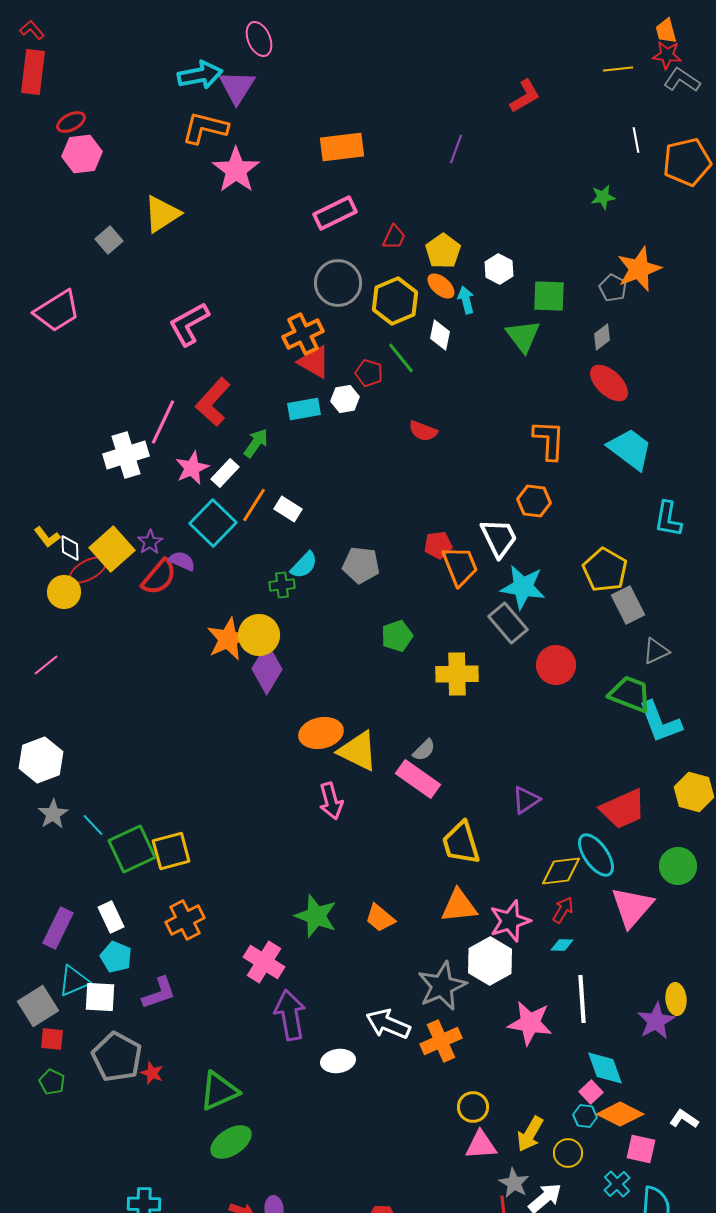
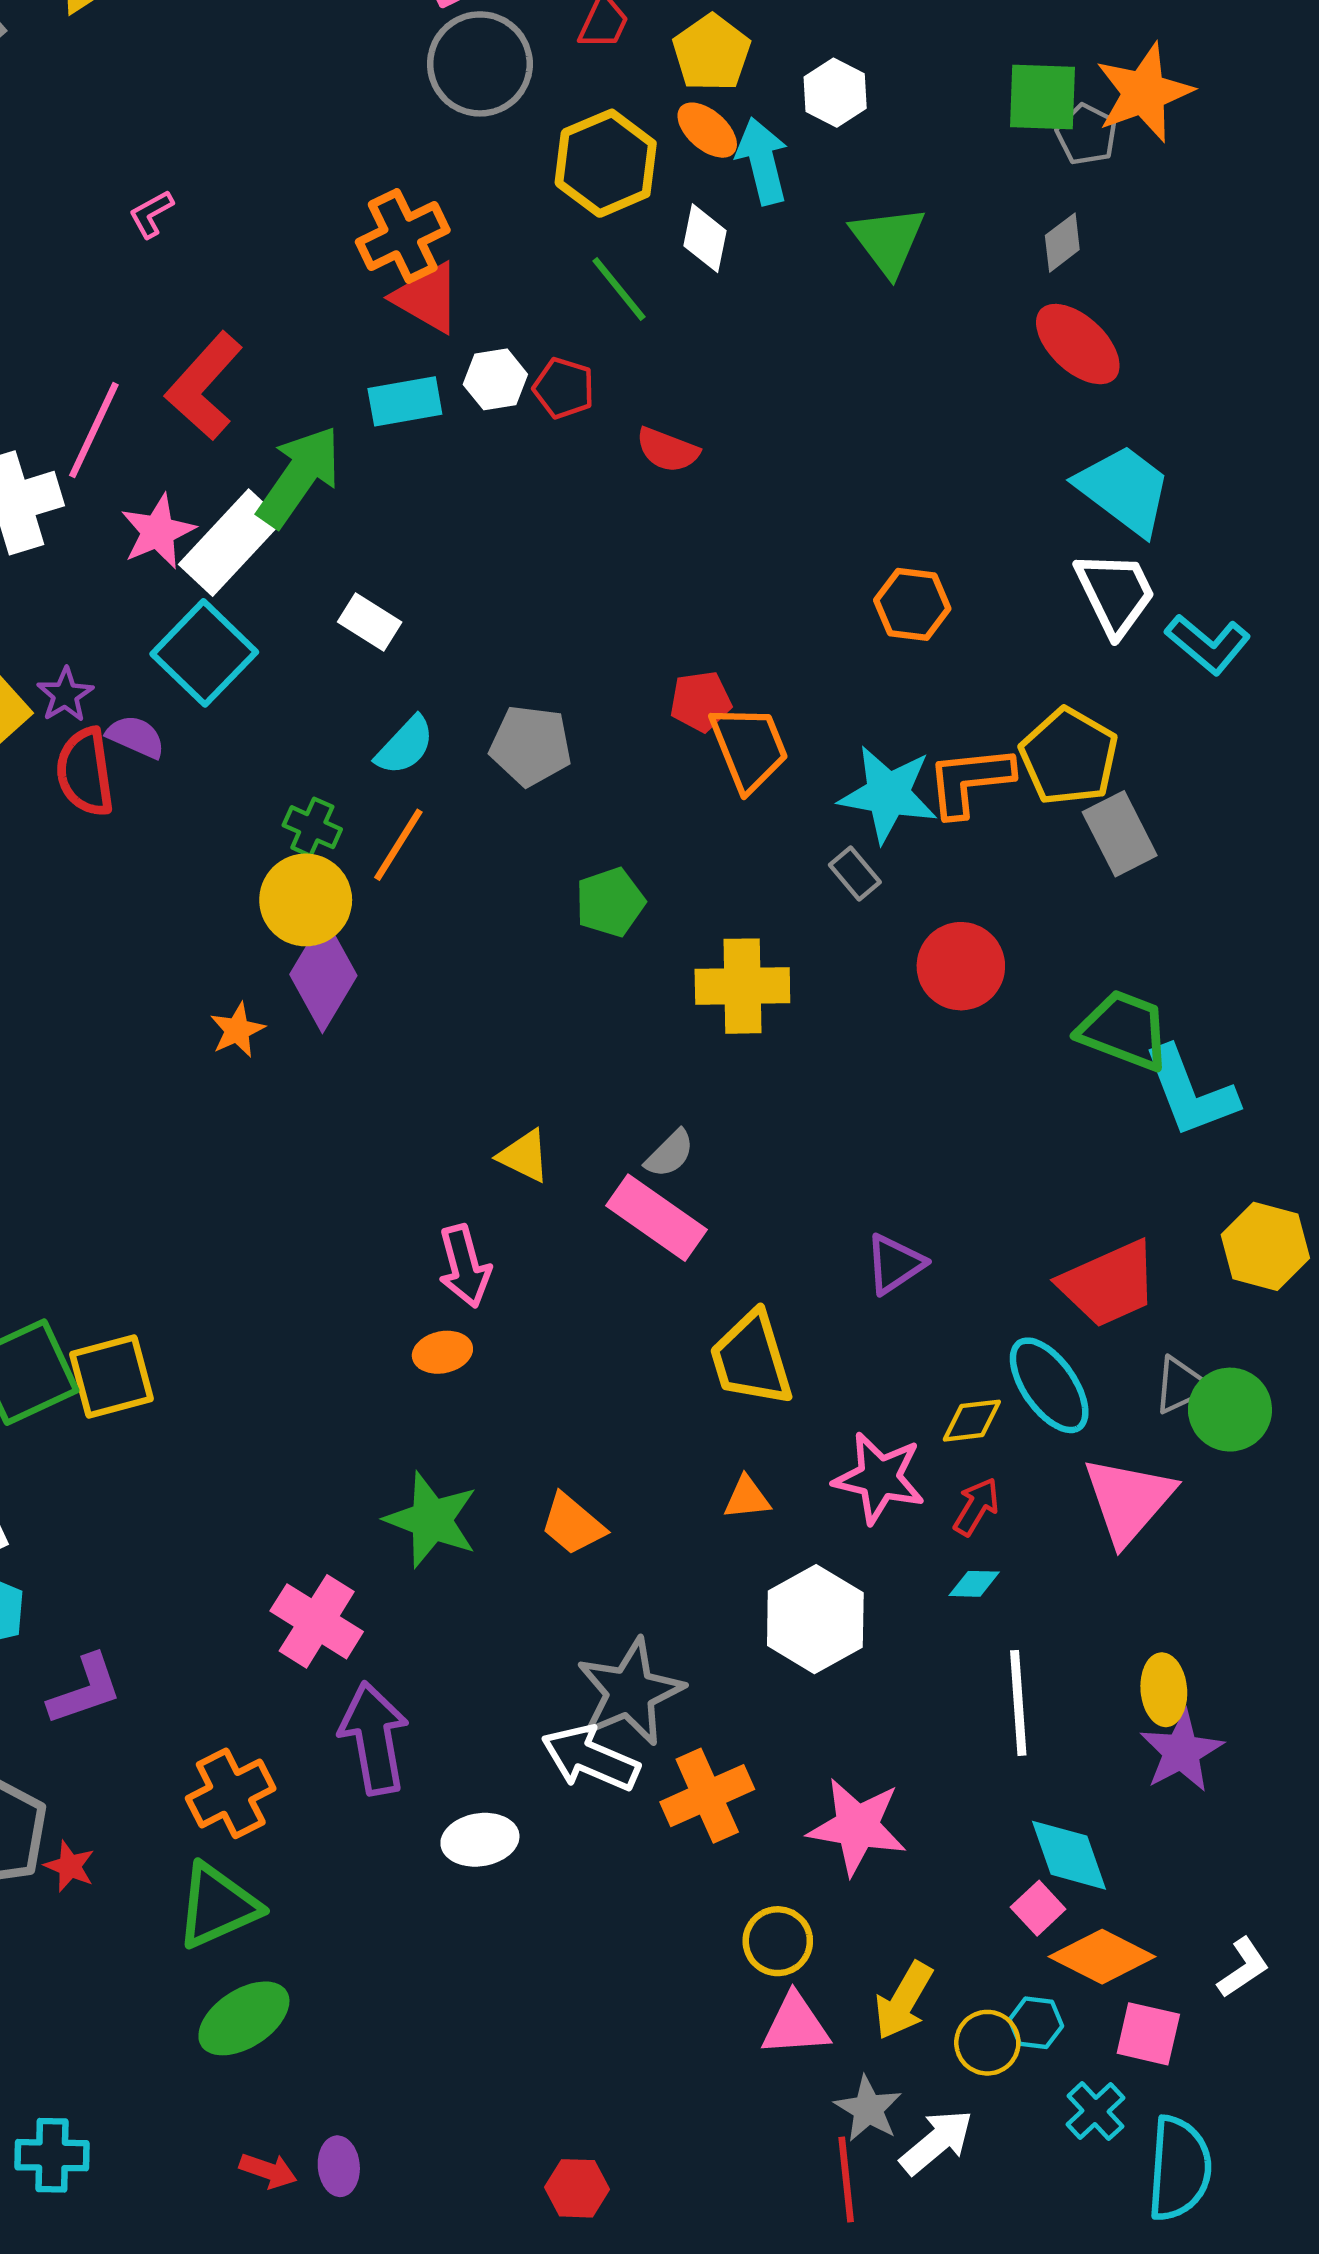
gray circle: (338, 283) -> (480, 64), moved
green square: (549, 296) -> (1042, 97), moved
cyan arrow: (466, 300) -> (762, 161), size x1.4
pink L-shape: (189, 324) -> (151, 214), size x0.5
red pentagon: (369, 373) -> (564, 388), moved
orange L-shape: (549, 440) -> (970, 781), moved, turned -99
green arrow: (256, 443) -> (299, 476), size x1.6
white rectangle: (225, 473) -> (231, 543), size x1.6
orange line: (254, 505) -> (398, 845), moved
cyan L-shape: (668, 519) -> (1208, 644), turned -60
white trapezoid: (499, 538) -> (1115, 593), moved
red semicircle: (159, 577) -> (85, 772), turned 132
green cross: (282, 585) -> (312, 827), moved, turned 30
gray rectangle: (508, 623) -> (855, 874), size x0.6
orange star: (228, 639) -> (237, 1030), moved, size x0.6
gray triangle: (656, 651) -> (1181, 1385), moved
orange ellipse: (321, 733) -> (442, 1352), moved, size x0.6
yellow triangle: (358, 751) -> (524, 1156), size x0.6
yellow diamond: (561, 871) -> (972, 1421), size x0.7
orange triangle: (459, 906) -> (747, 1498), size x0.6
orange cross: (185, 920) -> (231, 1793), moved
pink star: (510, 921) -> (879, 1478), moved, turned 30
gray star: (442, 986) -> (630, 1692), moved
yellow ellipse: (676, 999) -> (1164, 1690), moved
pink star: (530, 1023) -> (857, 1827), moved
cyan hexagon: (585, 1116) -> (1036, 2023), moved
white L-shape: (684, 1119) -> (1243, 1968), turned 112

